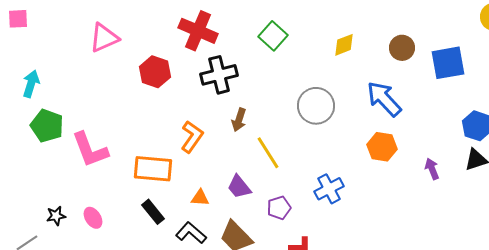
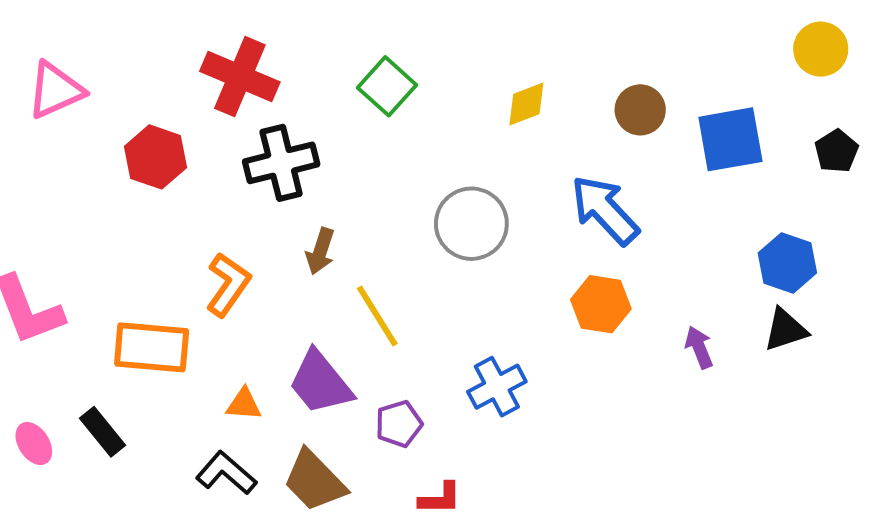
purple trapezoid: (239, 187) -> (320, 383), size x1.4
black rectangle: (153, 212) -> (102, 432), moved

